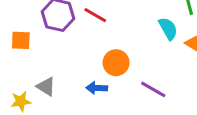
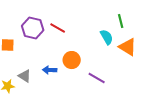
blue arrow: (97, 88) -> (50, 70), moved

